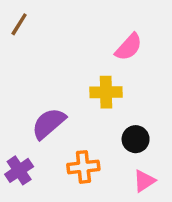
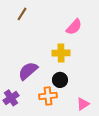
brown line: (19, 24) -> (22, 14), moved
black circle: (136, 139) -> (60, 80), moved

